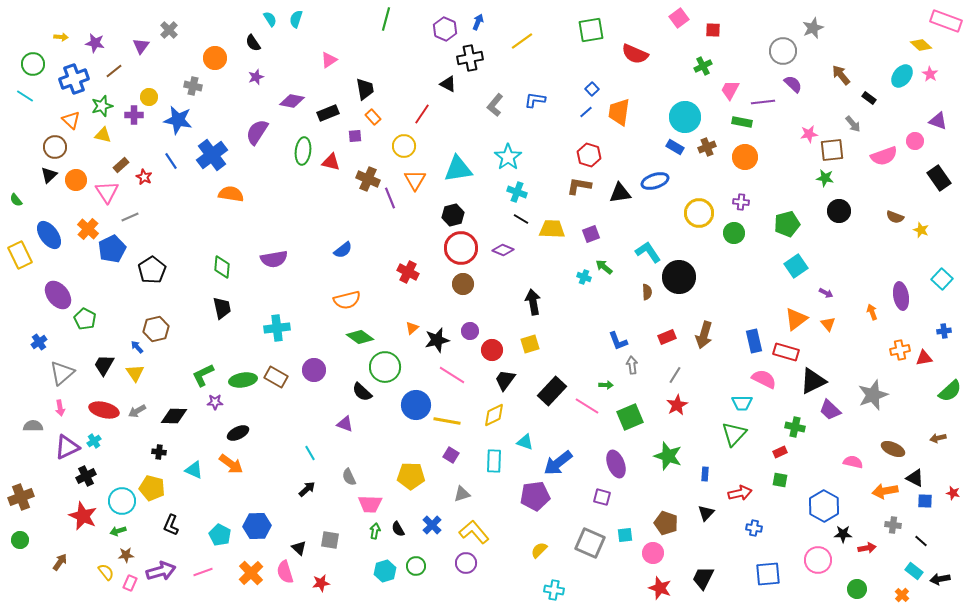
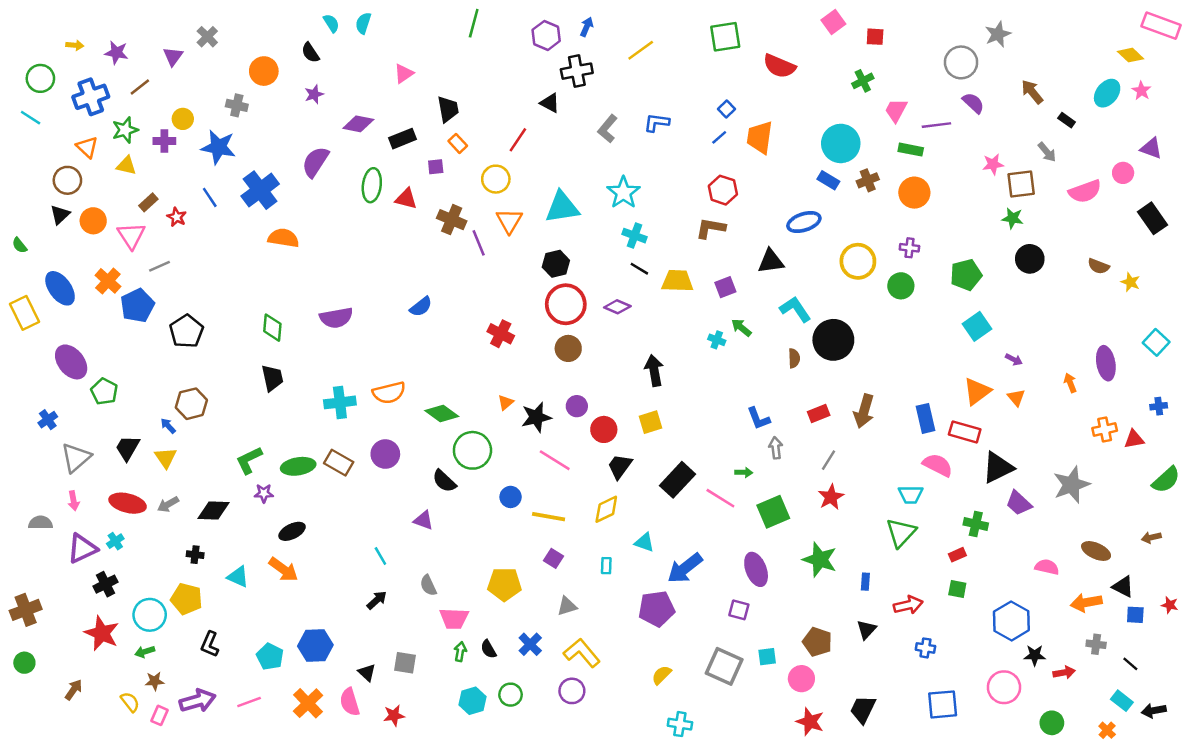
black triangle: (620, 193) -> (771, 261), moved
orange semicircle: (347, 300) -> (389, 393), moved
blue circle: (416, 405) -> (511, 497), size x0.6
cyan rectangle: (494, 461) -> (606, 566), size x0.6

